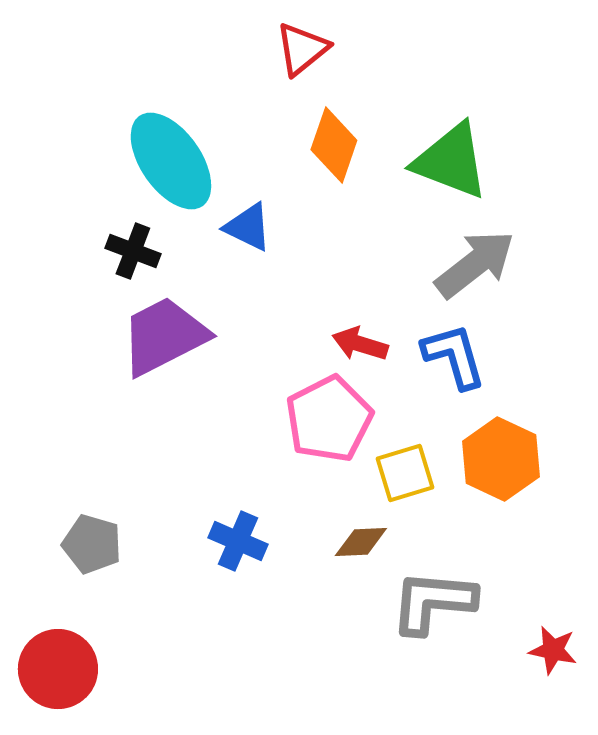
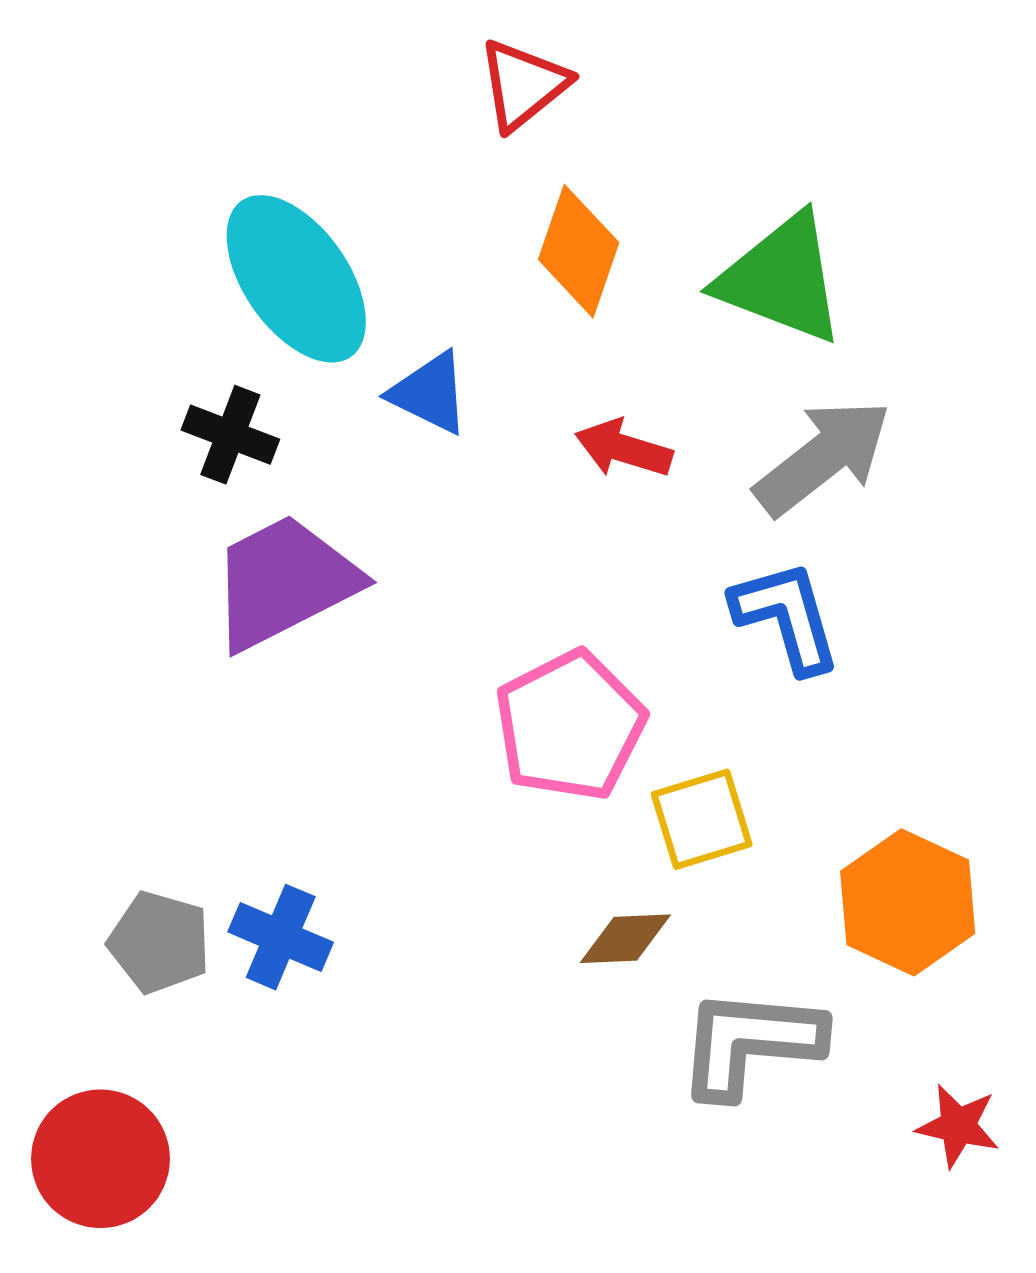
red arrow: (360, 344) -> (624, 449), moved
orange hexagon: (501, 459) -> (908, 902), moved
blue cross: (238, 541) -> (281, 937), moved

